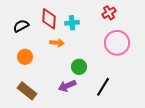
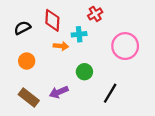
red cross: (109, 13) -> (95, 14), moved
cyan cross: (72, 23) -> (79, 34), moved
purple arrow: (67, 86) -> (59, 92), moved

